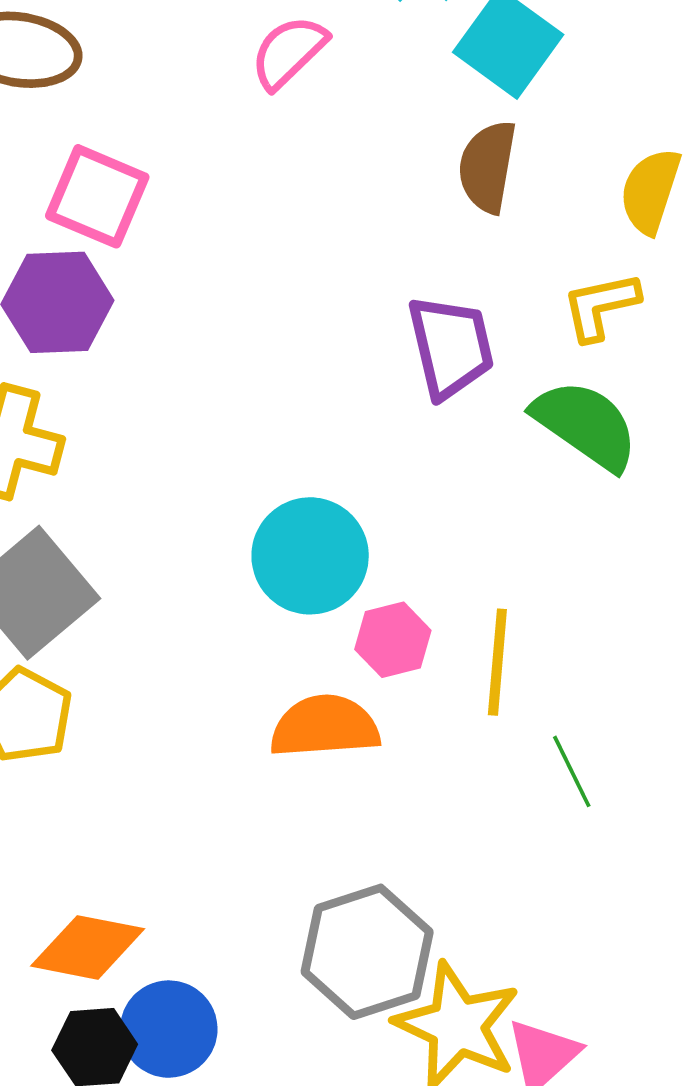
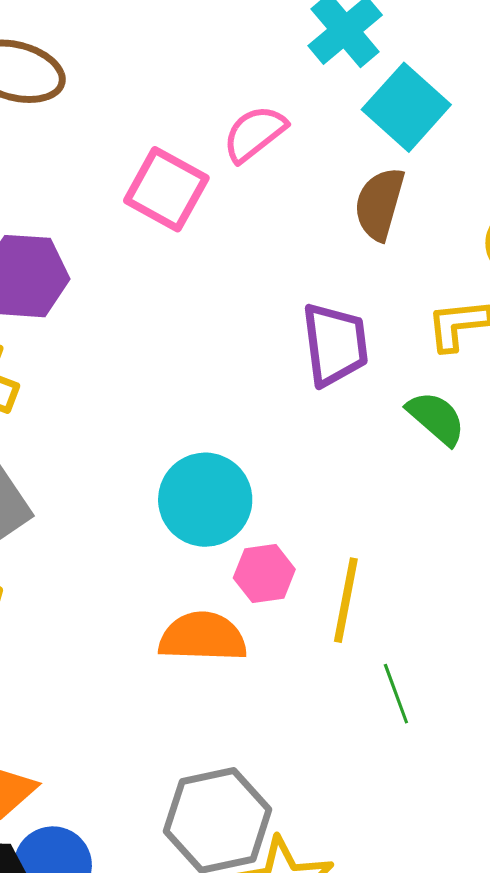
pink semicircle: (289, 52) -> (254, 133), moved
pink square: (97, 196) -> (166, 189), moved
green semicircle: (586, 425) -> (436, 418), size x0.7

